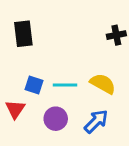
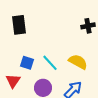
cyan line: (65, 85) -> (50, 63), turned 48

